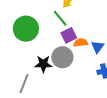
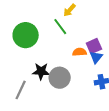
purple square: (69, 35) -> (94, 46), moved
gray circle: (62, 57) -> (60, 78), moved

